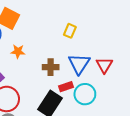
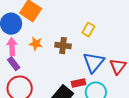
brown cross: (51, 67) -> (63, 46), moved

